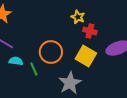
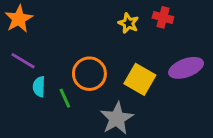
red cross: (90, 31) -> (163, 17), moved
cyan semicircle: (16, 61) -> (39, 87), turned -96

